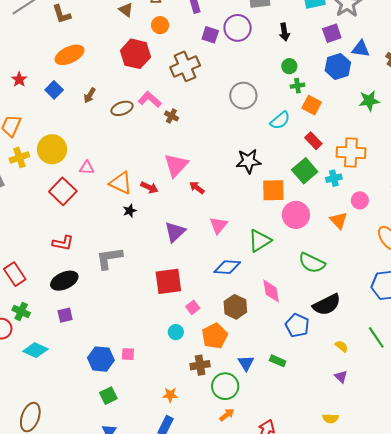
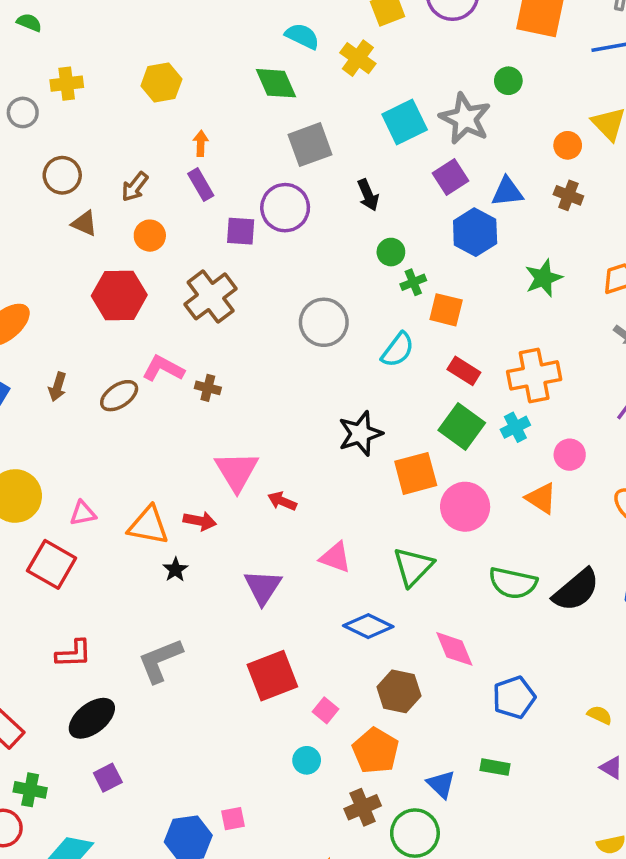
pink triangle: (218, 225) -> (335, 557), turned -36
blue diamond: (227, 267) -> (368, 626), turned 36
black semicircle: (327, 305) -> (576, 590), moved
blue pentagon: (297, 325) -> (514, 697), turned -30

